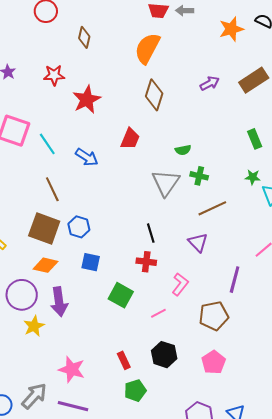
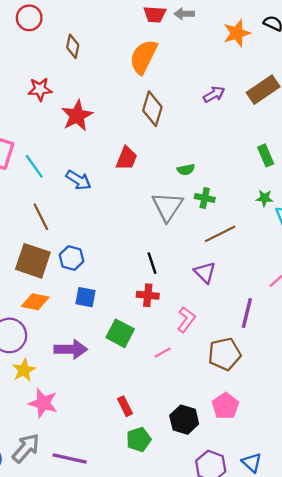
purple arrow: (59, 302) -> (71, 349), moved, turned -80
black hexagon: (164, 355) -> (184, 420), moved
pink star: (72, 369) -> (43, 403), moved

